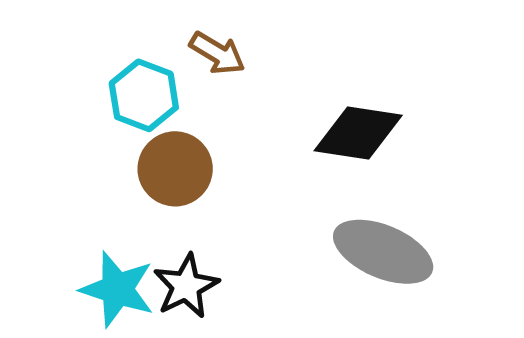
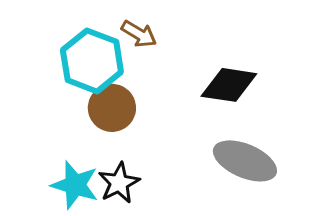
cyan hexagon: (144, 95) -> (92, 61), size x1.4

